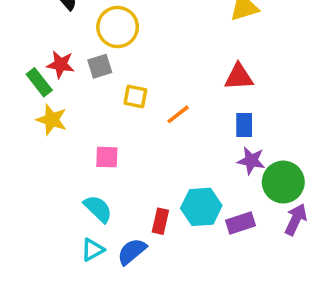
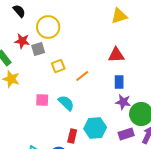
red star: (61, 64) -> (22, 41), moved
yellow square: (135, 96) -> (58, 66), turned -32
cyan semicircle: (98, 209) -> (66, 103), moved
purple rectangle: (241, 223) -> (126, 134), moved

